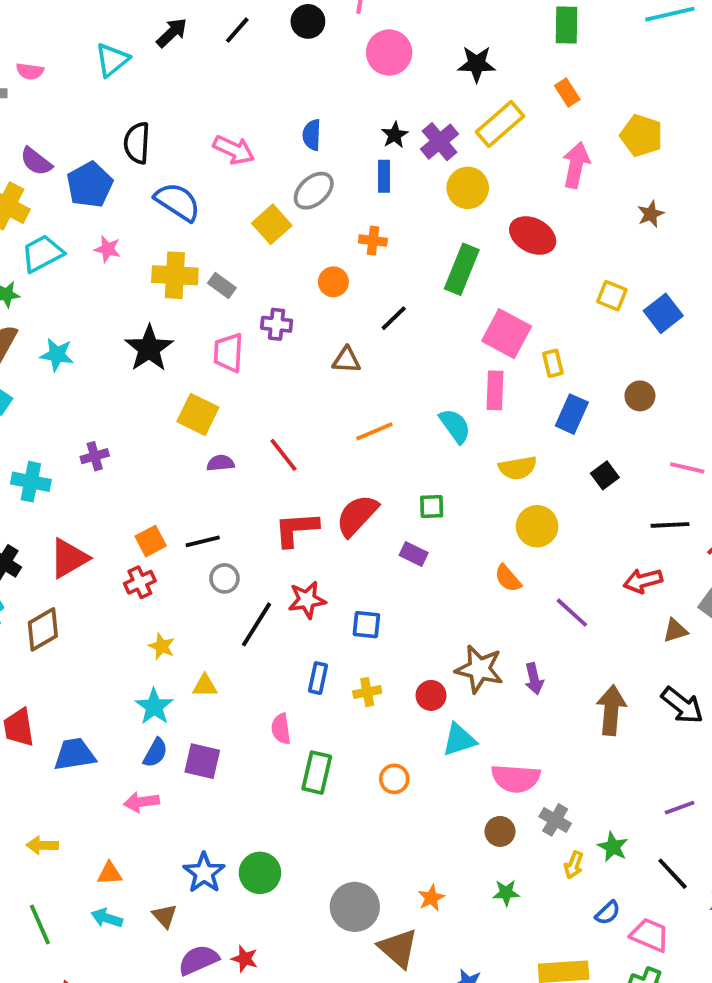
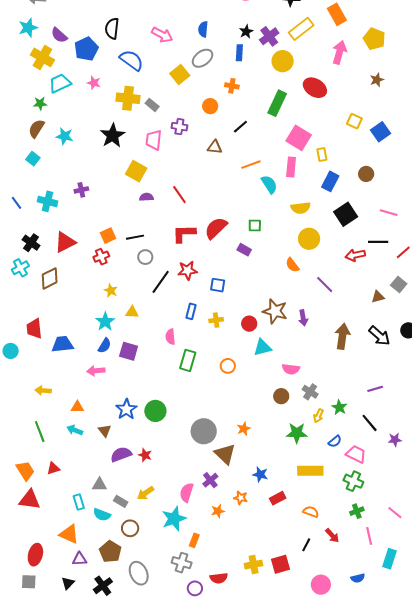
orange rectangle: (567, 92) -> (337, 14), size x1.5
orange line: (374, 431) -> (251, 165), moved
black square: (605, 475) -> (346, 214), size x1.6
red arrow: (643, 581) -> (355, 255), moved
pink semicircle: (516, 778) -> (291, 369), size x0.7
green star: (506, 893) -> (297, 433), moved, size x1.5

